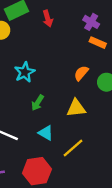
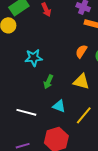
cyan star: (25, 72) -> (34, 58), turned 30
yellow triangle: (76, 108) -> (81, 81), turned 30

